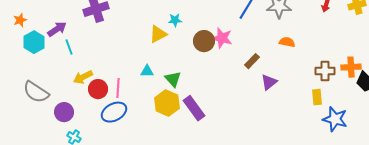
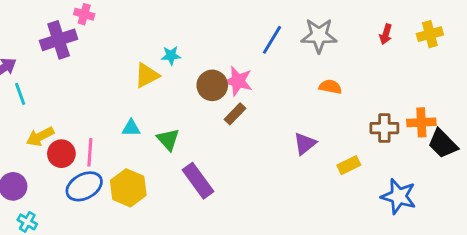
brown rectangle: (252, 61) -> (235, 114), moved
yellow rectangle: (317, 97) -> (349, 165), moved, turned 70
yellow hexagon: (167, 103) -> (128, 188), moved

